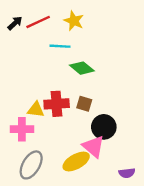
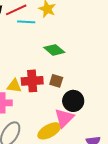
cyan line: (60, 46) -> (26, 22), moved
pink triangle: (93, 146) -> (64, 118), turned 35

